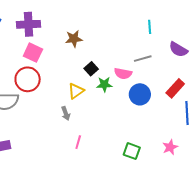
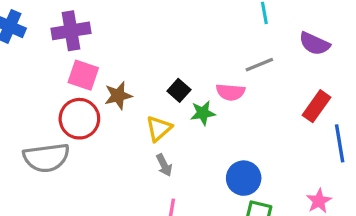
brown star: (74, 39) -> (118, 96), moved
blue circle: (140, 94) -> (244, 178), moved
gray arrow: (66, 113) -> (164, 165), moved

